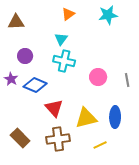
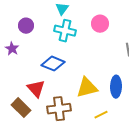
pink circle: (98, 77) -> (100, 24), moved
blue diamond: (35, 85) -> (53, 64), moved
red triangle: (54, 108) -> (36, 89), moved

